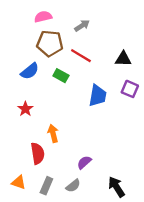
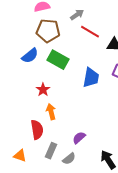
red line: (81, 56) -> (90, 32), moved
green rectangle: (61, 76) -> (58, 60), size x1.5
red star: (25, 109) -> (43, 90), moved
gray rectangle: (46, 186) -> (51, 151), moved

